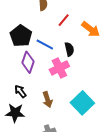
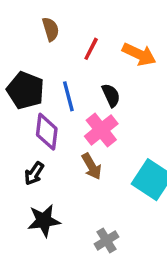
blue line: (45, 45) -> (68, 96), turned 60
black arrow: (20, 91) -> (34, 173), moved, turned -96
brown arrow: (47, 100) -> (92, 166), moved

